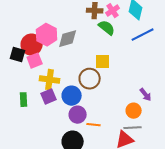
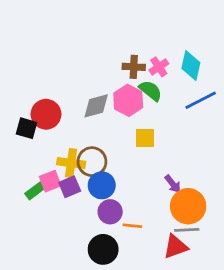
pink hexagon: (47, 35) -> (128, 100), moved
pink square: (35, 61) -> (50, 181), moved
brown circle: (90, 79) -> (92, 162), moved
purple arrow: (146, 95) -> (173, 184), moved
green rectangle: (24, 100) -> (35, 191), turned 56
orange circle: (134, 111) -> (188, 206), size x1.6

